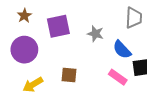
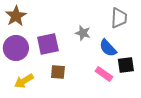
brown star: (24, 16) -> (16, 16), size x1.5
purple square: (58, 26) -> (48, 44), moved

